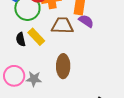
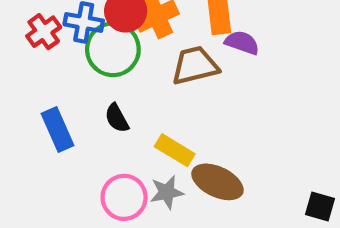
yellow rectangle: (36, 37) -> (175, 150), moved
brown ellipse: (63, 66) -> (217, 182), moved, turned -50

